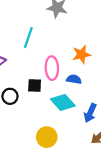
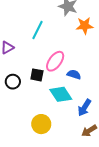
orange star: (82, 54) -> (85, 26), moved
pink ellipse: (52, 68) -> (55, 61), turned 30

